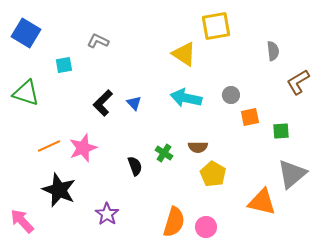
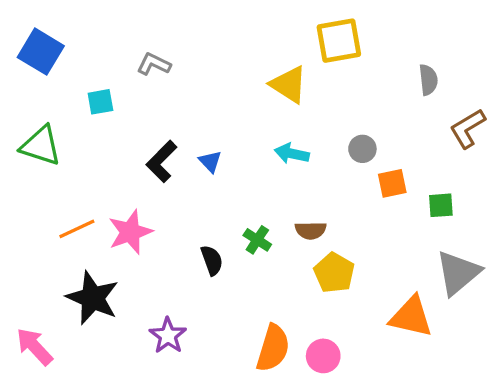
cyan arrow: (186, 98) -> (292, 154), size x0.7

